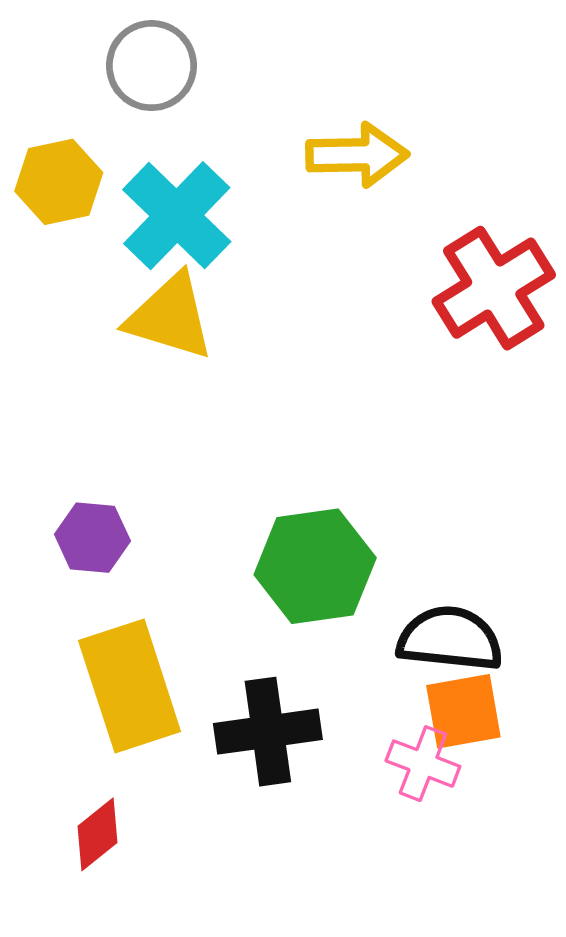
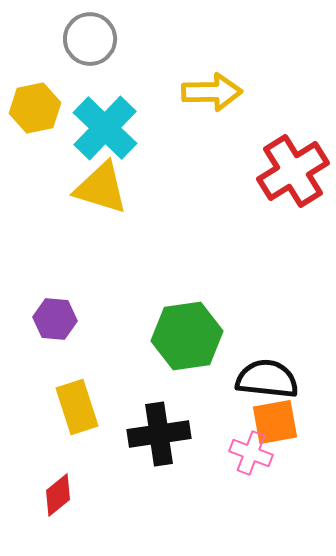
yellow rectangle: (130, 686) -> (77, 407), size x0.7

